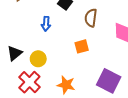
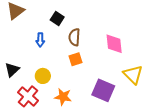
brown semicircle: (91, 18) -> (74, 37), moved
yellow circle: (38, 59) -> (43, 76), moved

